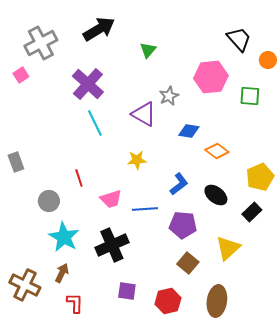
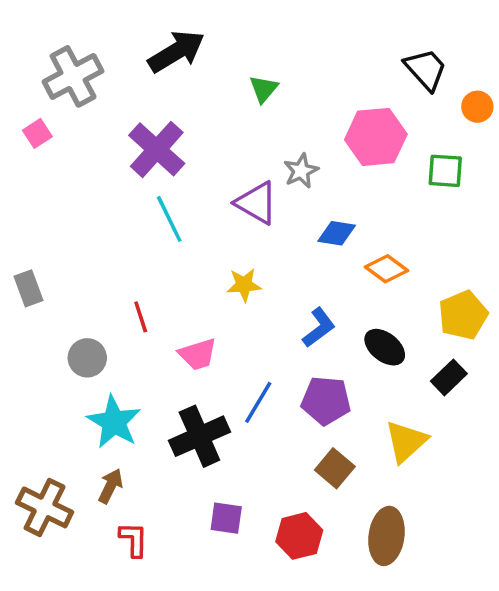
blue line: (145, 209) -> (258, 402), moved, turned -55

